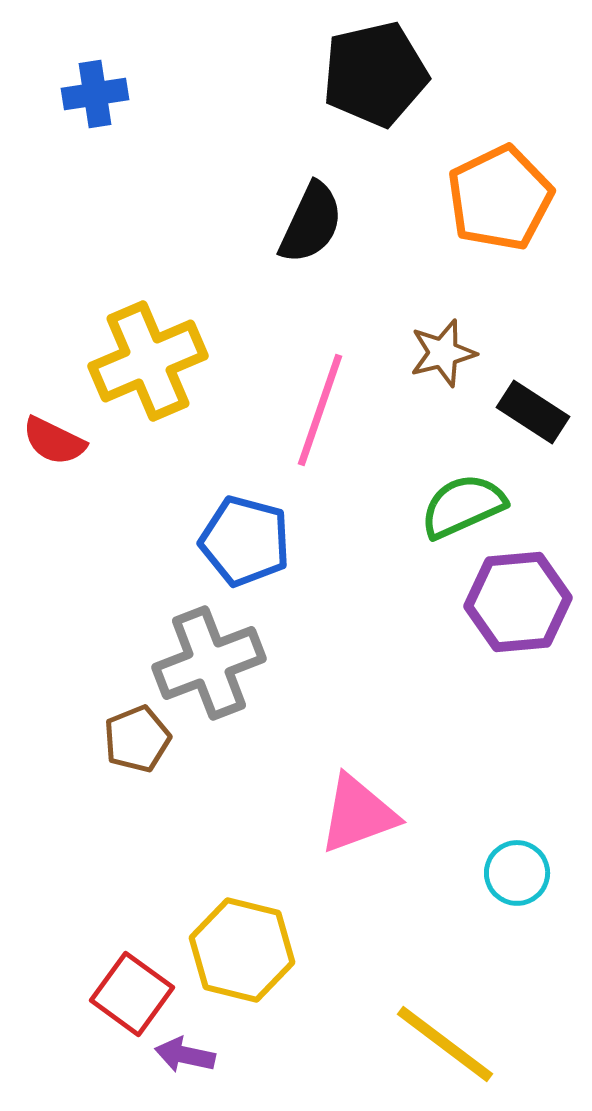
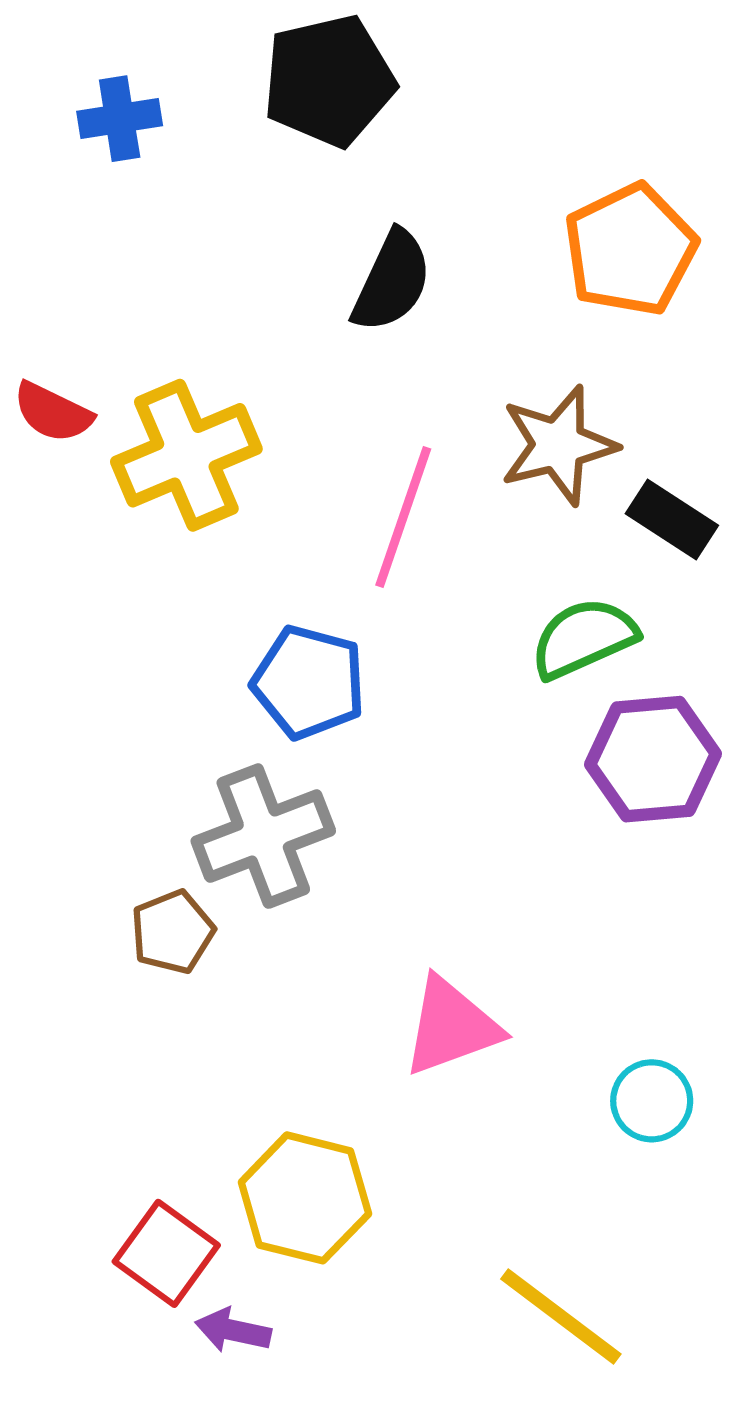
black pentagon: (375, 74) -> (329, 81), moved
brown star: (443, 353) -> (558, 445), size x1.4
red semicircle: (54, 441) -> (53, 412), moved

